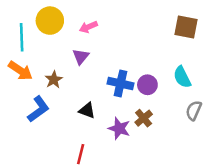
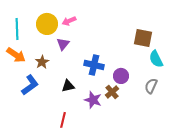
yellow circle: (50, 21) -> (47, 24), moved
brown square: (186, 27) -> (143, 38), moved
cyan semicircle: (182, 77) -> (156, 59), moved
purple circle: (147, 85) -> (121, 76), moved
black triangle: (87, 110) -> (68, 86), turned -32

